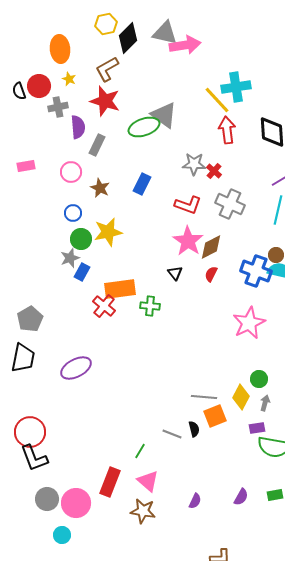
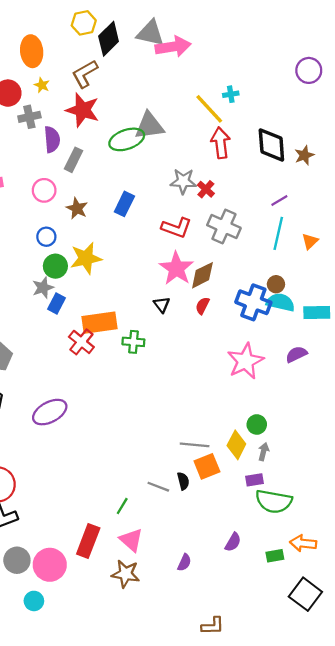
cyan cross: (236, 87) -> (231, 94), size x0.5
gray triangle: (164, 115) -> (149, 126), turned -44
purple semicircle: (241, 497) -> (233, 542), moved

